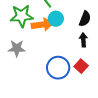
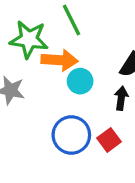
cyan circle: (56, 19) -> (80, 81), moved

